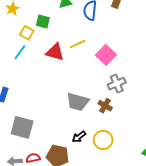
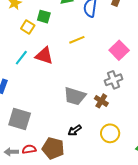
cyan line: (20, 52) -> (21, 58), moved
red triangle: (55, 52) -> (44, 56), moved
pink square: (106, 55) -> (119, 50), moved
yellow circle: (103, 140) -> (110, 133), moved

